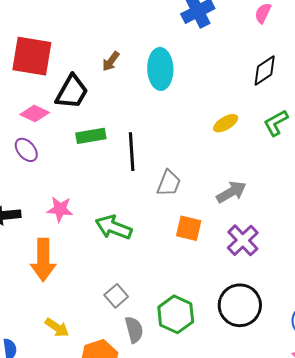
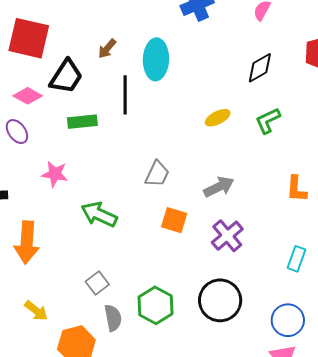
black line: (132, 152) -> (125, 95), moved
pink star: (60, 209) -> (55, 174), moved

